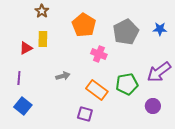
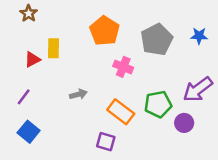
brown star: (42, 11) -> (29, 13), moved
purple line: (19, 78) -> (24, 97), turned 32
purple circle: (153, 106) -> (184, 123), moved

